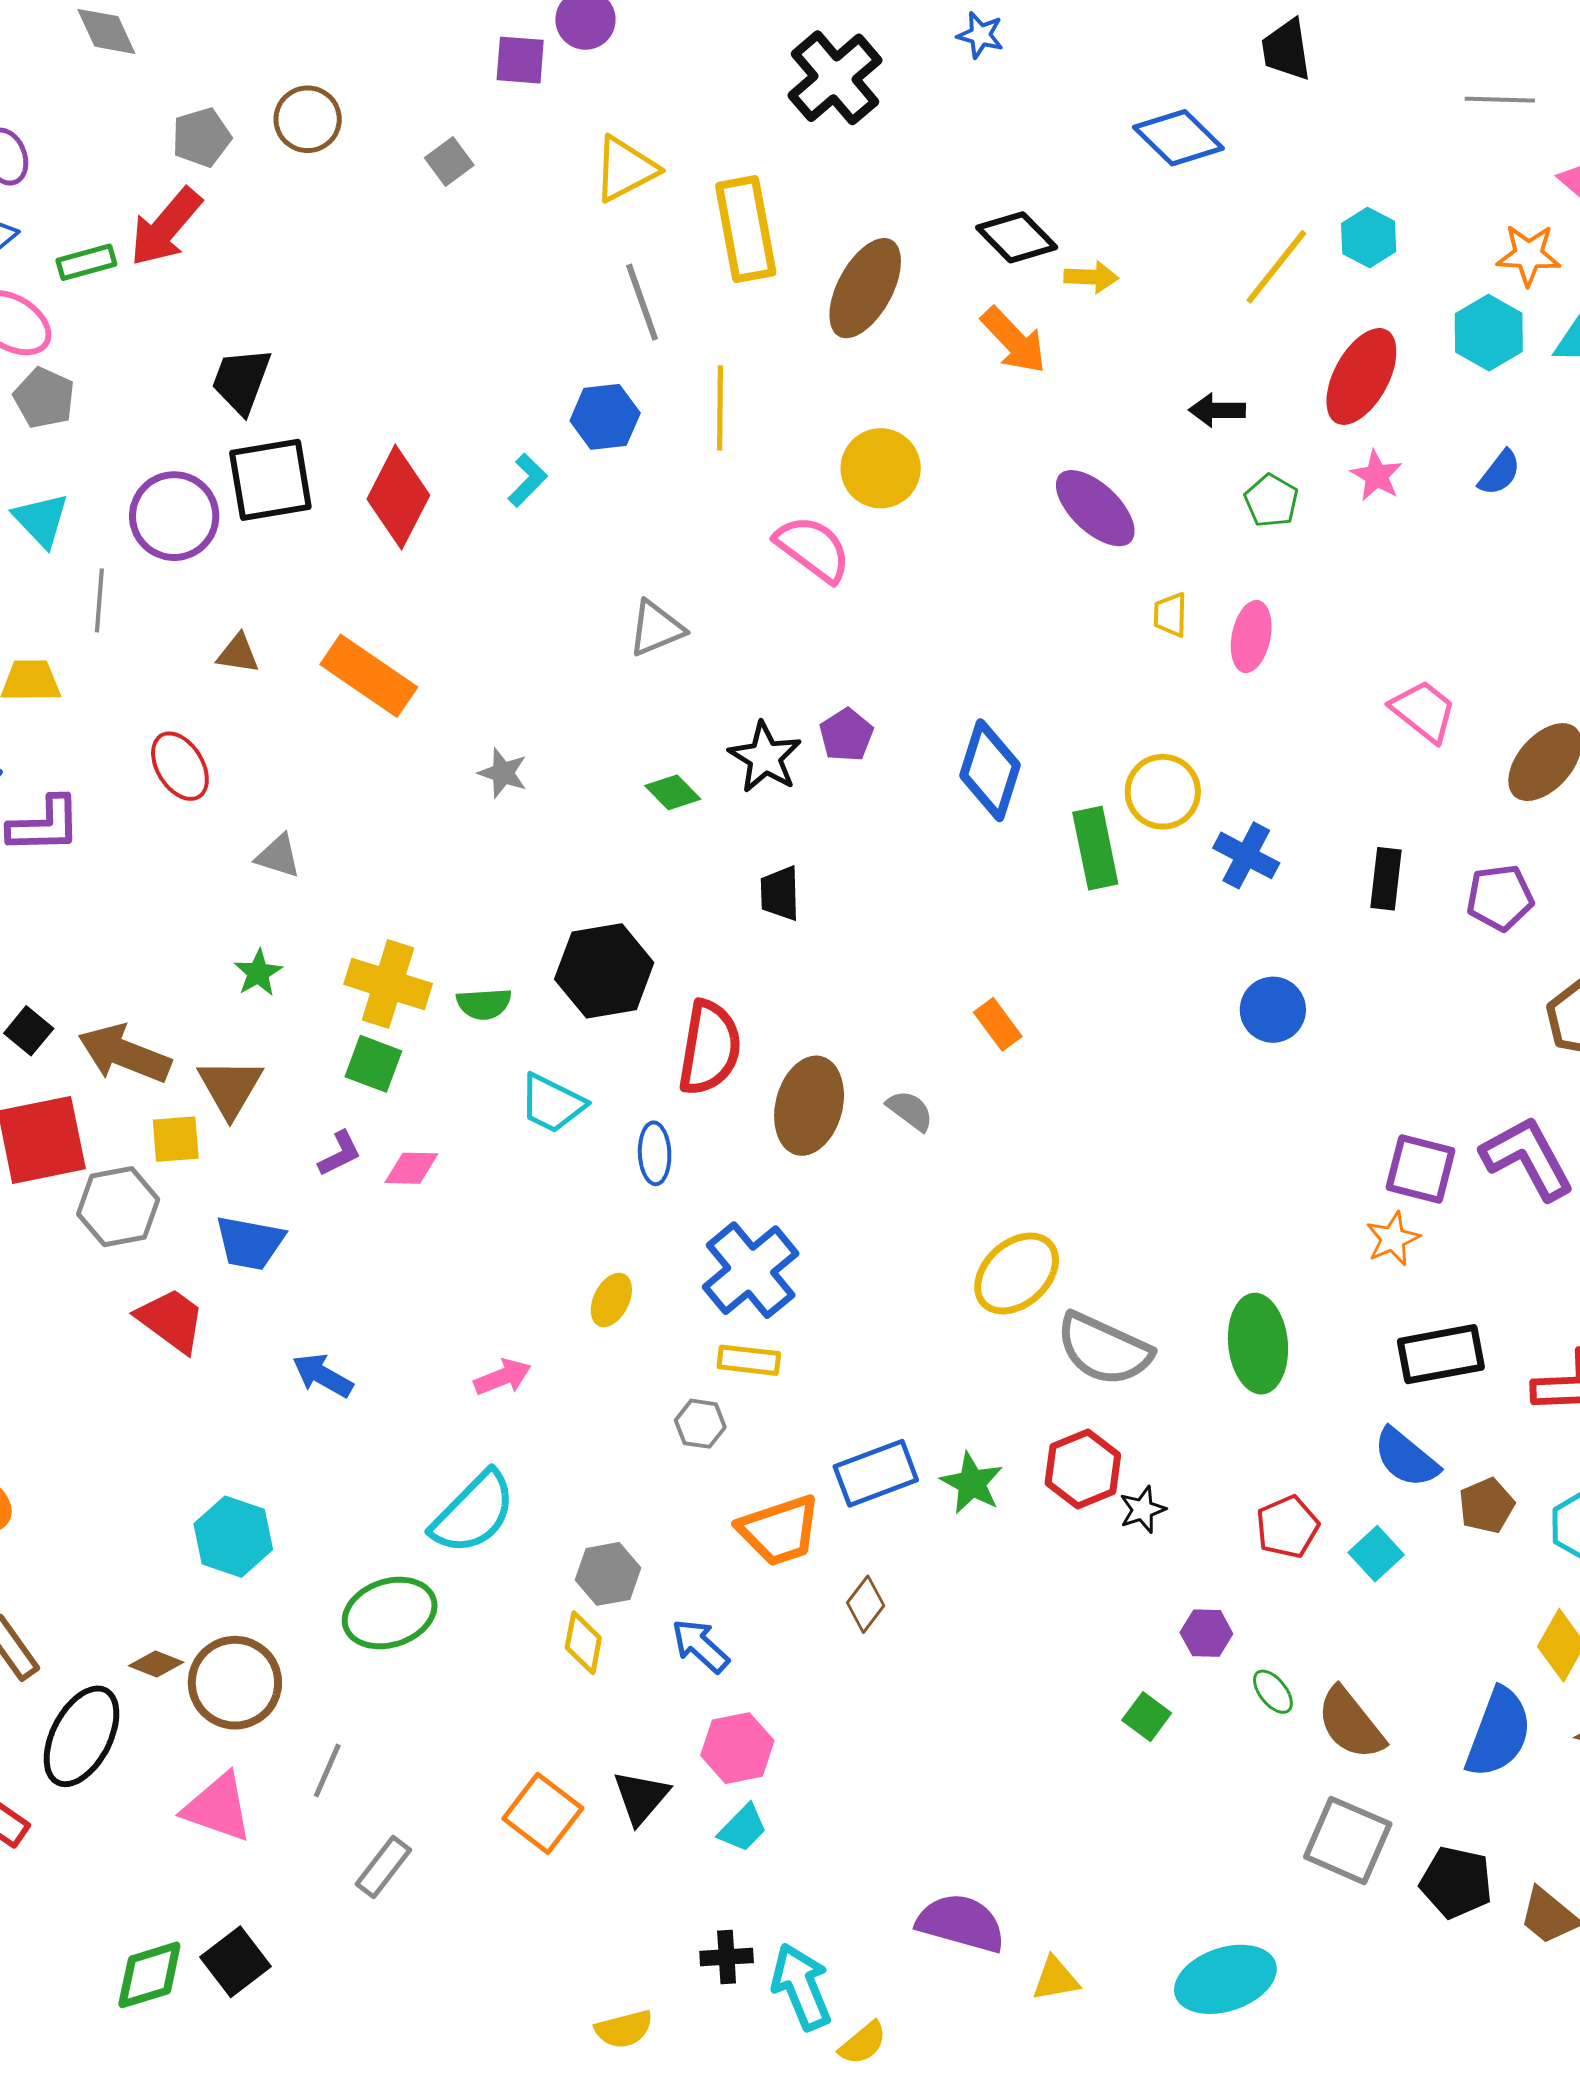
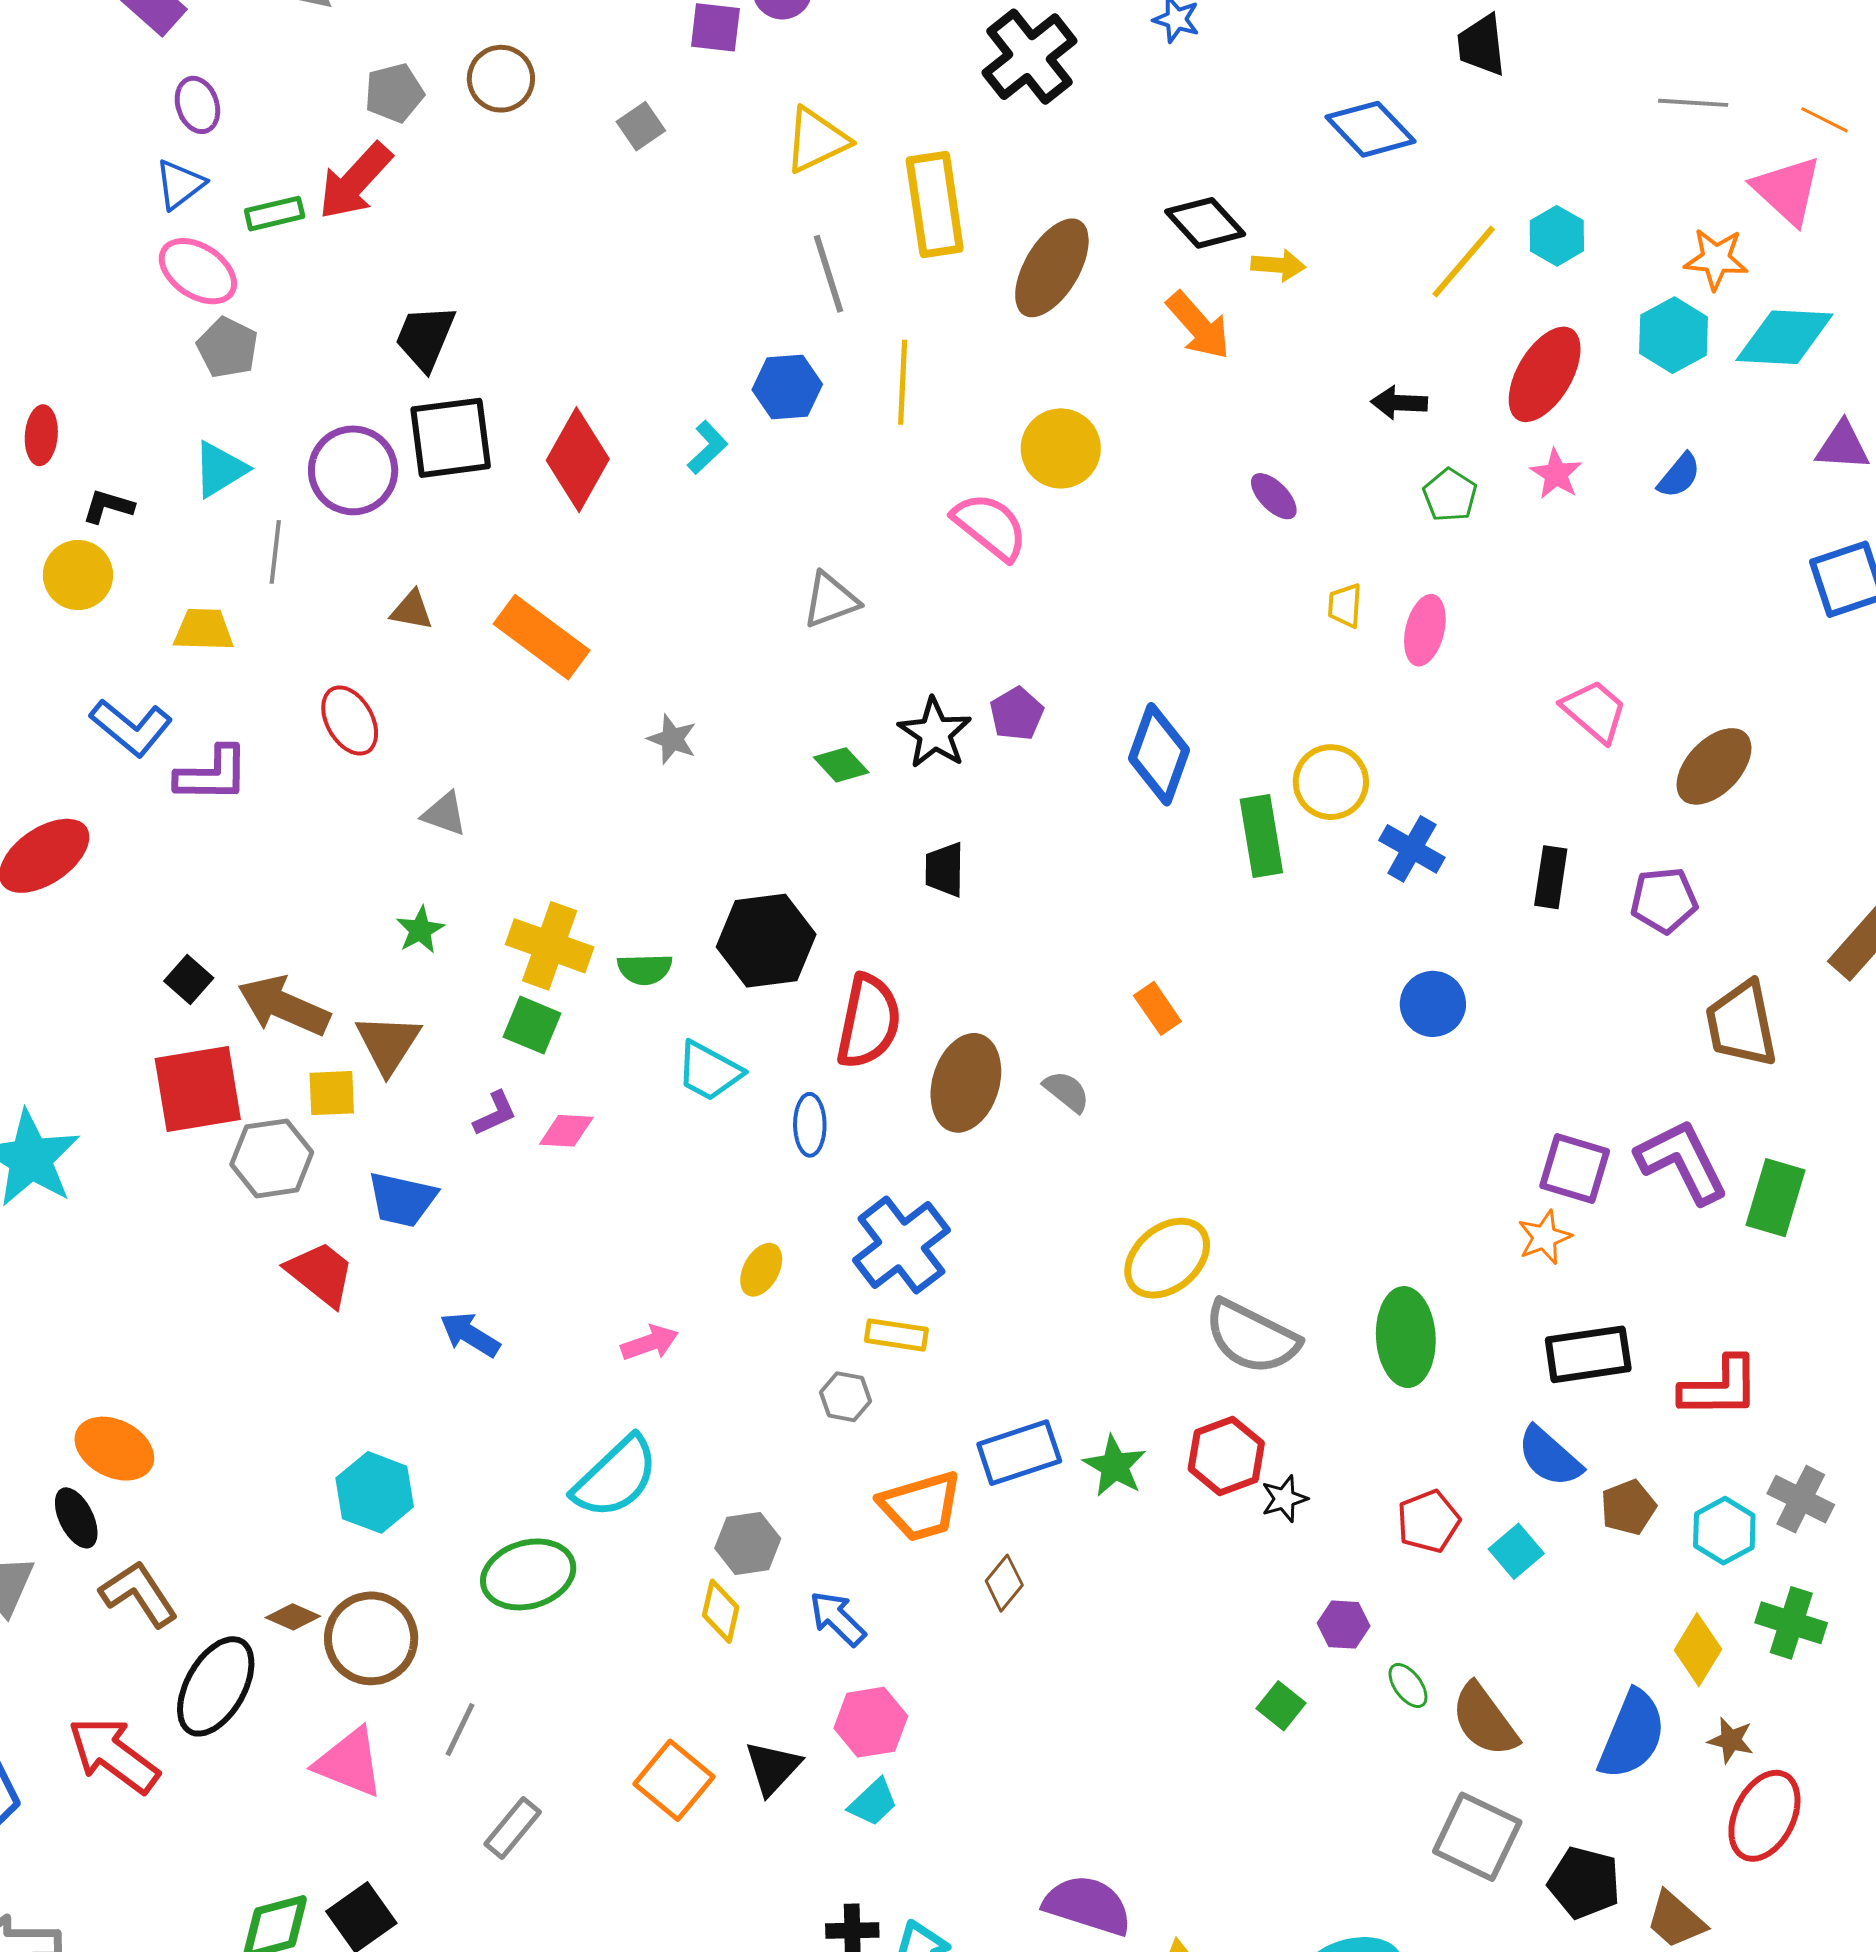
purple ellipse: (1095, 508) -> (1274, 496), size x0.6
cyan triangle: (41, 520) -> (220, 469), turned 40

